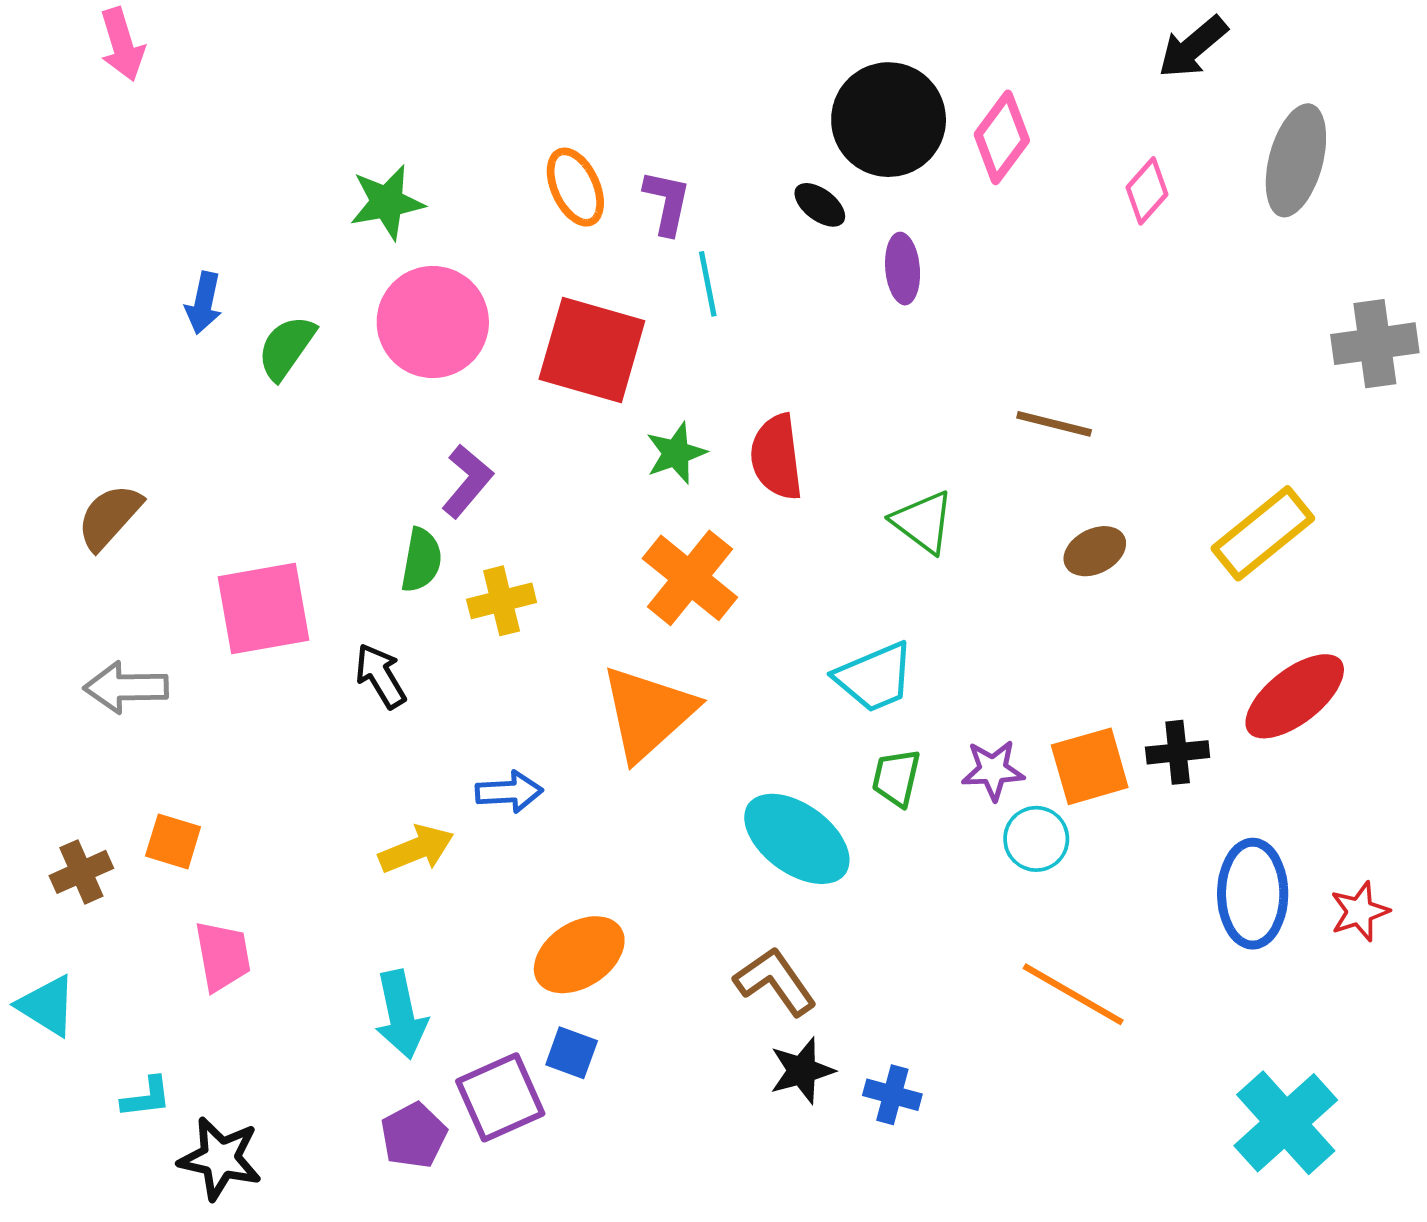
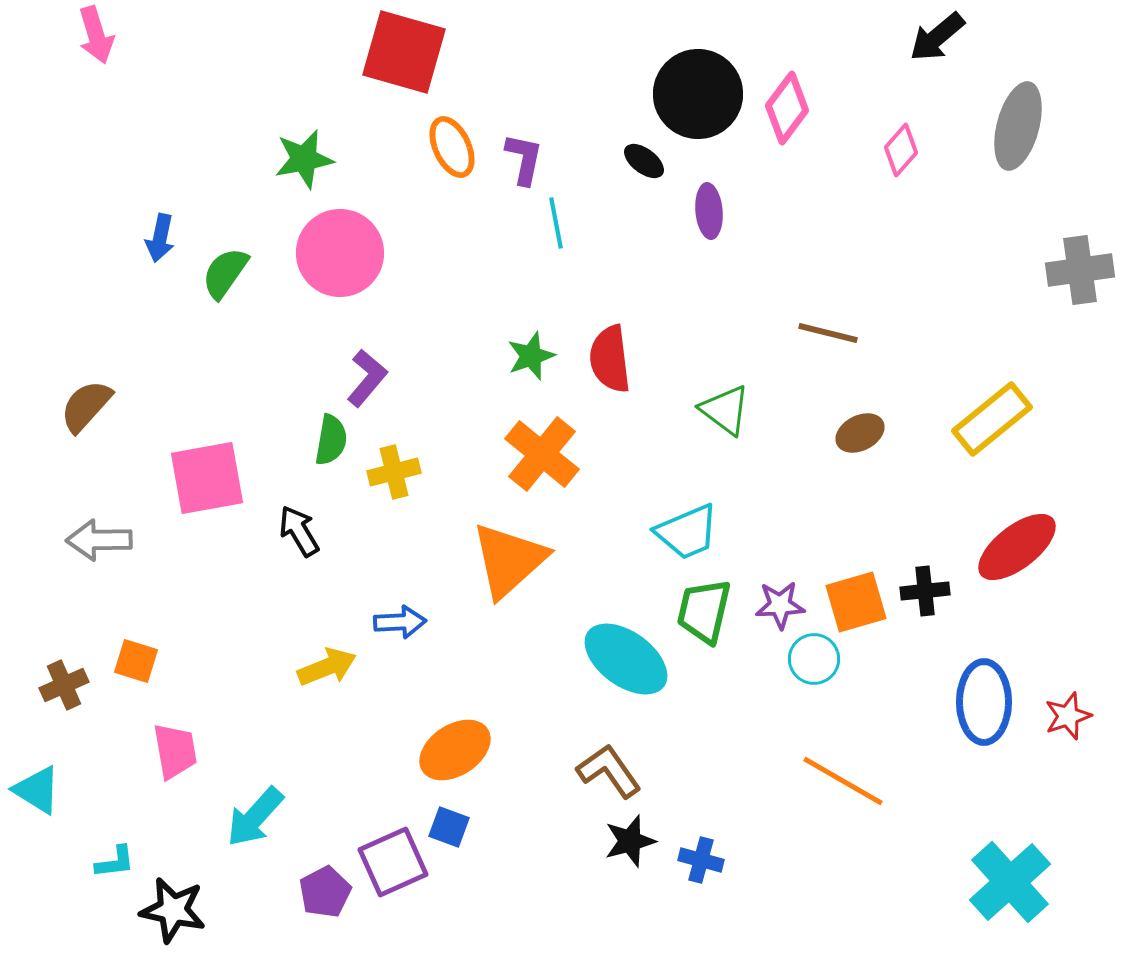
red square: (592, 350) -> (404, 52), moved
green trapezoid: (896, 778) -> (704, 611), size x1.4
cyan arrow: (401, 1015) -> (255, 817), moved, turned 54

